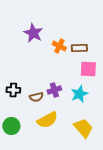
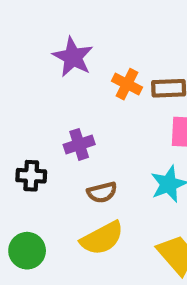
purple cross: (54, 90) -> (79, 144), moved
brown semicircle: (36, 97) -> (102, 192), moved

